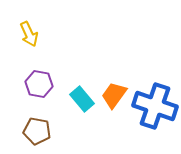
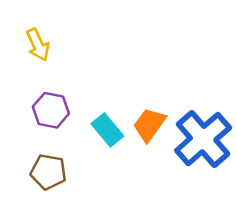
blue cross: (155, 106) -> (203, 139), turned 30

